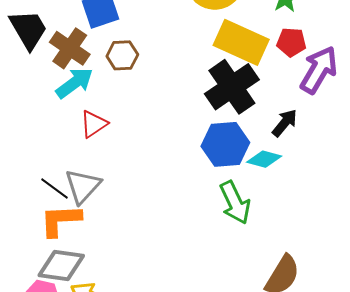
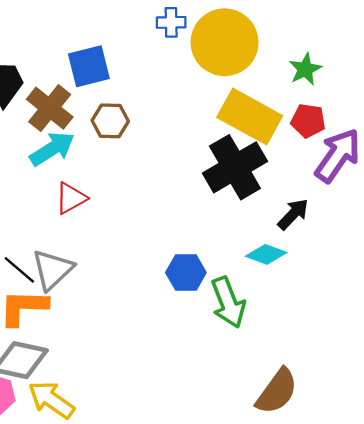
blue hexagon: (225, 144) -> (186, 273), moved, size x0.7

